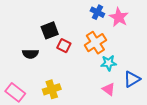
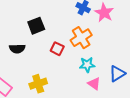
red square: (64, 46) -> (57, 49), moved
cyan star: (109, 63) -> (87, 65), moved

